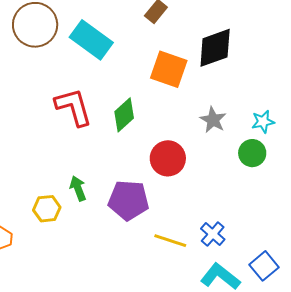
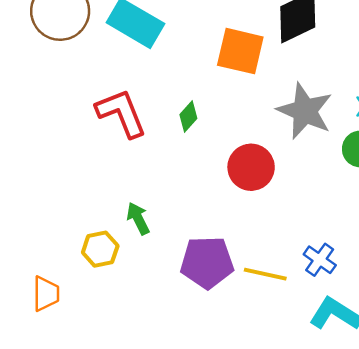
green diamond: (124, 115) -> (188, 116), size x0.7
gray star: (213, 120) -> (305, 111), size x1.6
purple pentagon: (128, 200) -> (207, 262), moved

